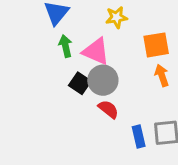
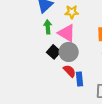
yellow star: (116, 17) -> (72, 12), moved
blue rectangle: (139, 136) -> (80, 79), moved

